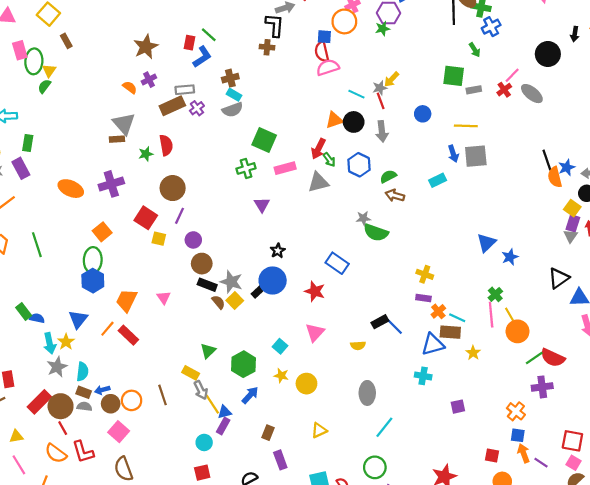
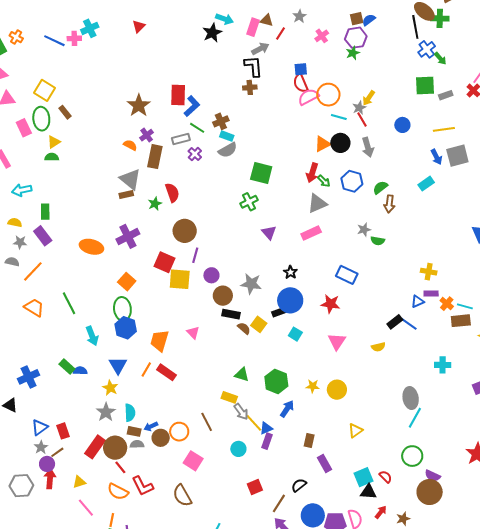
orange circle: (344, 21) -> (328, 95), moved
blue cross: (491, 27) -> (427, 49), moved
green line: (209, 35) -> (197, 128), moved
red rectangle: (190, 43) -> (178, 95), size x1.5
green ellipse: (34, 61) -> (41, 119), moved
yellow triangle: (49, 70) -> (54, 142), turned 32
green semicircle: (44, 86) -> (52, 157), turned 64
brown rectangle: (172, 106) -> (155, 157), moved, turned -45
pink rectangle: (285, 168) -> (311, 233), moved
brown arrow: (395, 195) -> (389, 204), turned -90
green semicircle: (376, 233) -> (378, 241), size x0.6
yellow square: (159, 239) -> (180, 279), size x1.6
gray star: (231, 282) -> (251, 284), moved
black rectangle: (259, 291) -> (279, 312), turned 32
cyan arrow: (50, 343) -> (92, 336), moved
blue triangle: (433, 344) -> (418, 301), moved, size x0.6
cyan square: (280, 346) -> (295, 334), moved
green triangle: (208, 351) -> (242, 375), turned -49
gray ellipse: (367, 393) -> (411, 398), moved
pink square: (119, 432) -> (193, 461), moved
cyan circle: (204, 442) -> (238, 449), moved

